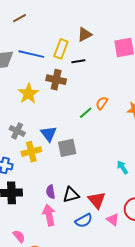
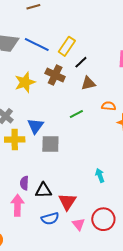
brown triangle: (85, 34) -> (88, 83), moved
black line: (78, 61) -> (81, 62), turned -48
orange semicircle: (102, 103) -> (109, 106), moved, turned 48

